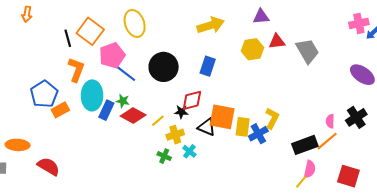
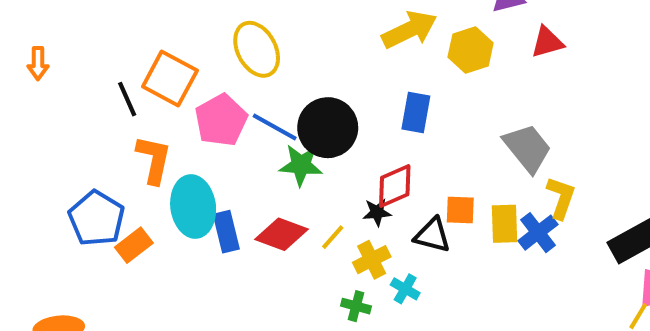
yellow hexagon: (252, 49) -> (471, 50), moved
gray trapezoid: (307, 51) -> (527, 148), moved
blue line: (125, 73) -> (275, 127), moved
green star: (123, 101) -> (301, 165), moved, size x1.5
blue rectangle: (106, 110) -> (226, 232), turned -30
orange square: (222, 117) -> (460, 210), size x0.6

